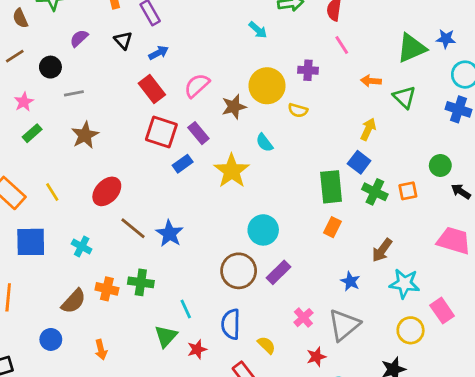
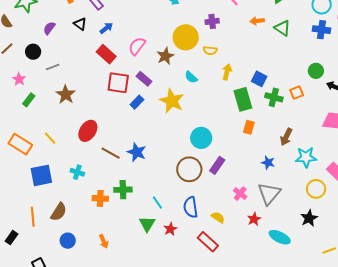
yellow arrow: (368, 129) -> (227, 72), moved
brown semicircle: (74, 301) -> (59, 212), moved

